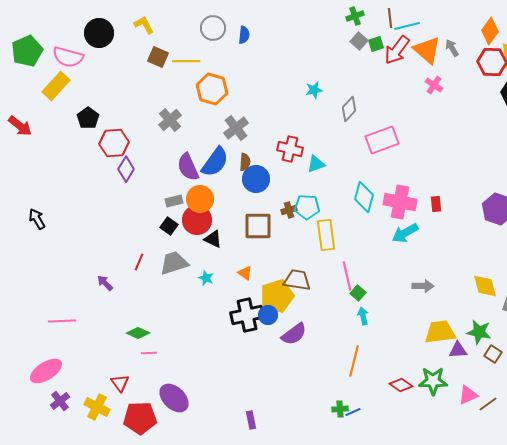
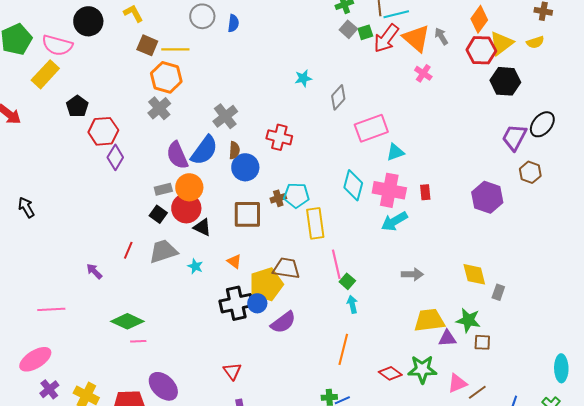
orange hexagon: (212, 89) -> (166, 77), moved
cyan triangle: (316, 164) -> (395, 152), moved
green diamond: (138, 333) -> (127, 321), size x1.4
brown square: (493, 354) -> (482, 342), turned -30
red triangle: (120, 383) -> (232, 371), moved

